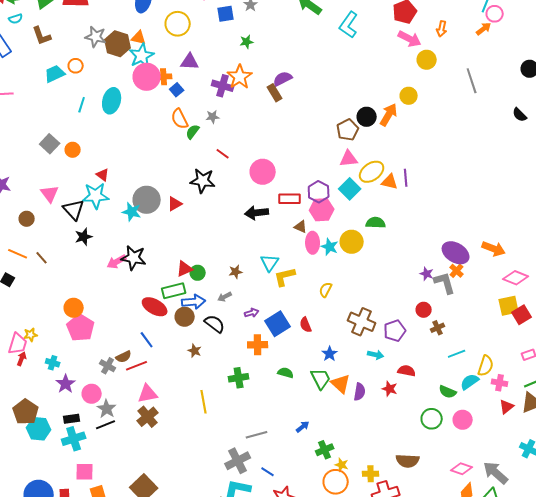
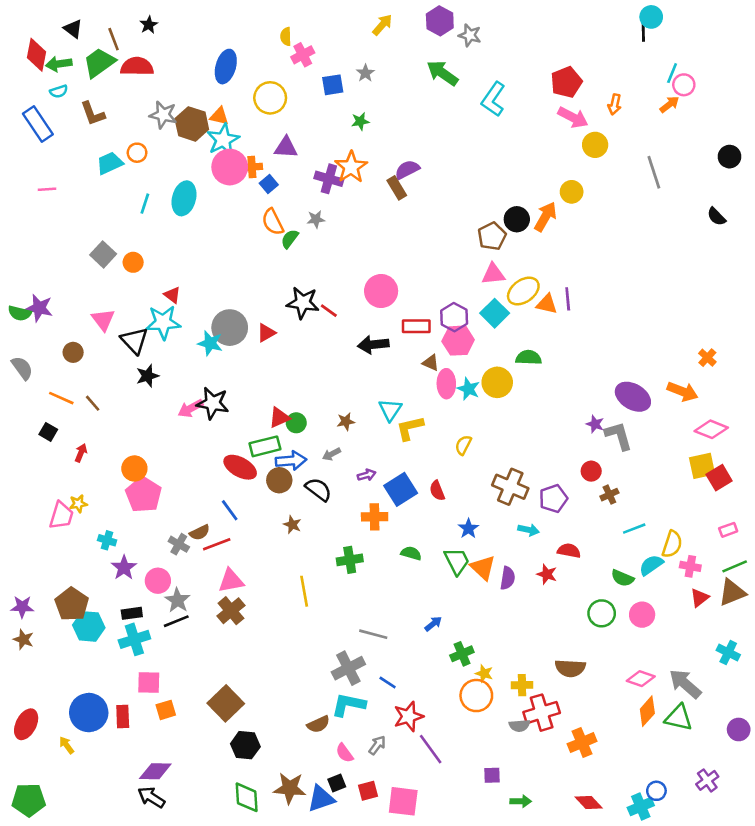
red line: (223, 154) -> (329, 311), moved
orange cross: (457, 271) -> (707, 358), moved
red arrow: (22, 359) -> (81, 453), moved
gray line: (257, 435) -> (373, 634), turned 30

